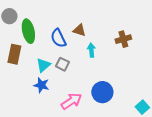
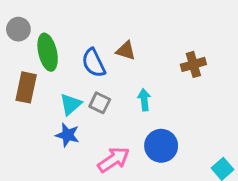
cyan arrow: (91, 50) -> (144, 100), moved

